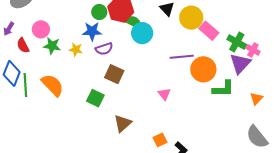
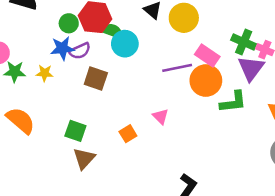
pink rectangle: (209, 31) -> (207, 56), moved
purple semicircle: (104, 49) -> (80, 51), moved
brown square: (114, 74) -> (96, 78), moved
brown triangle: (123, 123) -> (84, 158), moved
orange square: (160, 140) -> (128, 134), moved

